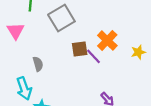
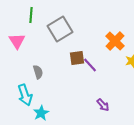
orange cross: (107, 40) -> (115, 41), moved

